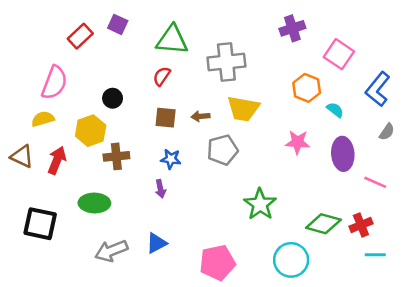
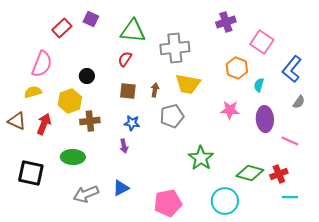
cyan semicircle: (335, 110) -> (259, 85), turned -112
brown arrow: (201, 116) -> (155, 90), turned 104

